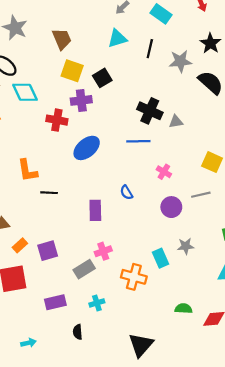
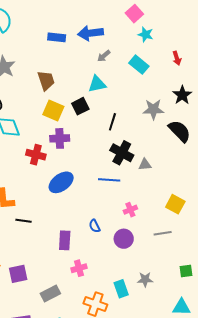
black line: (150, 49) -> (112, 122), moved
black square: (102, 78) -> (80, 106), moved
pink cross: (164, 172) -> (130, 210), turned 32
purple circle: (171, 207) -> (124, 239), moved
pink cross: (103, 251) -> (79, 268), moved

